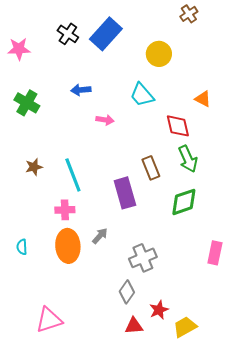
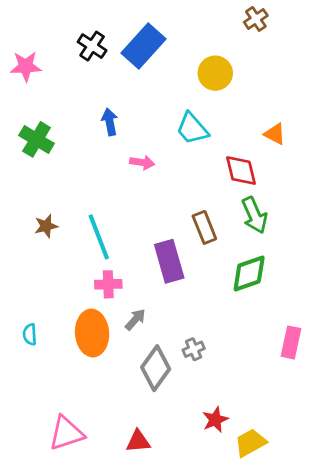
blue arrow: (81, 90) -> (110, 122), turned 84
pink cross: (65, 210) -> (108, 284), moved
gray cross: (143, 258) -> (194, 349), size x0.6
gray diamond: (127, 292) -> (156, 368), moved, size x1.4
red triangle: (134, 326) -> (138, 441), moved

